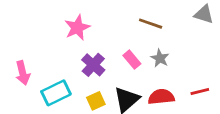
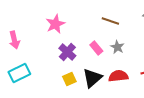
pink arrow: (23, 73) -> (14, 40), moved
cyan rectangle: (56, 93) -> (19, 73), moved

